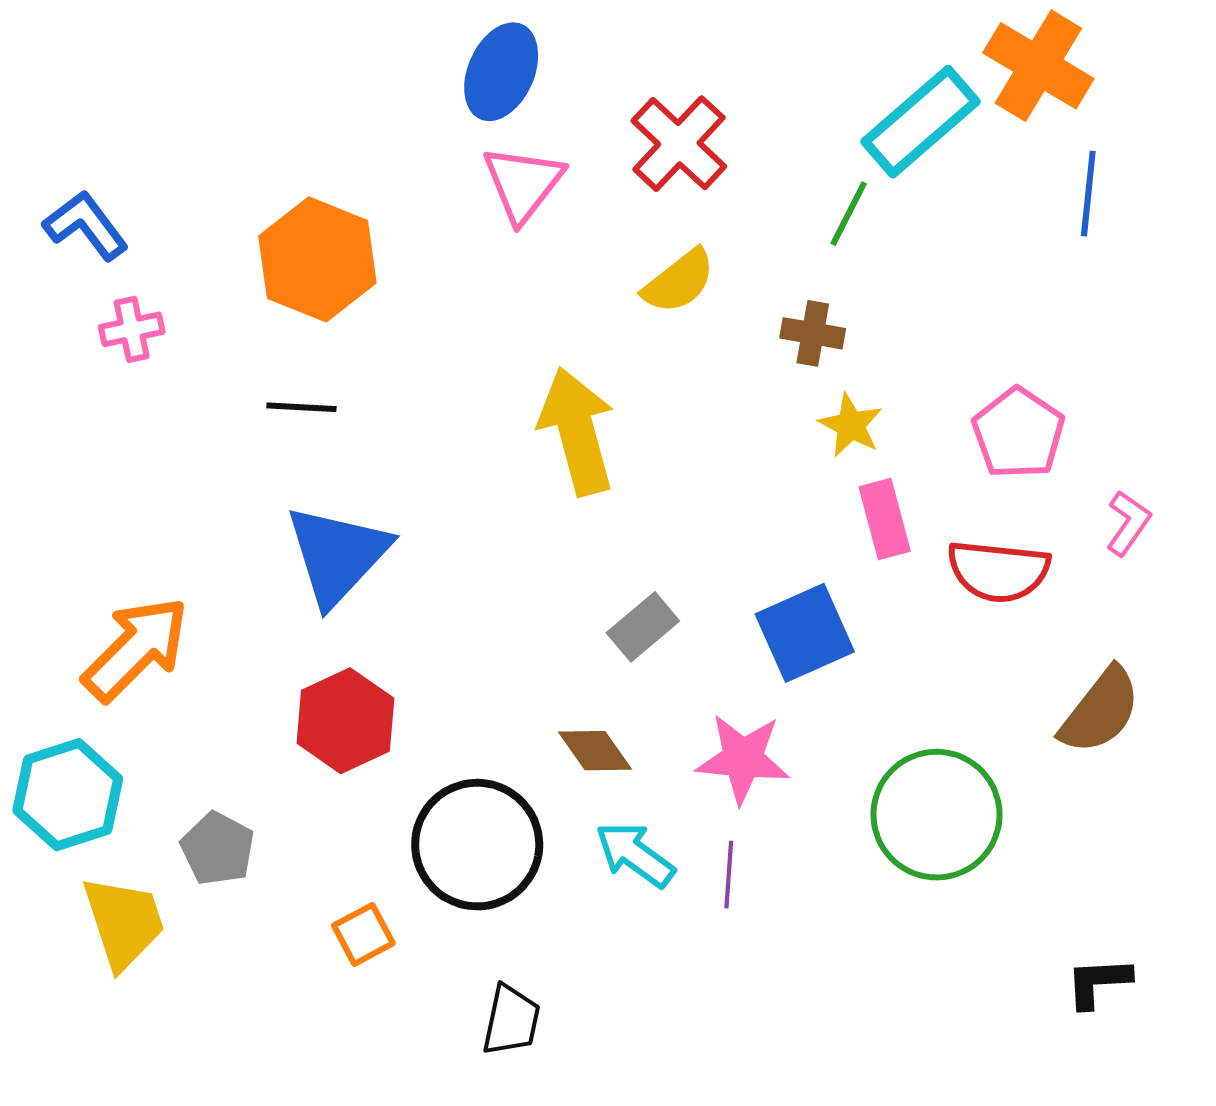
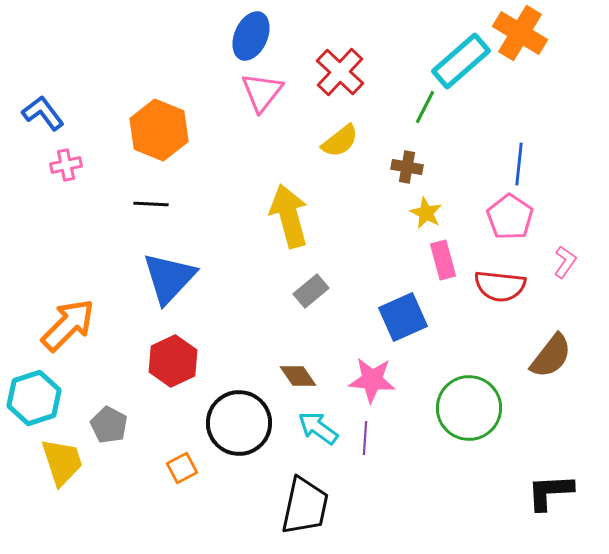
blue line: (1088, 194) -> (519, 164), moved
gray rectangle: (643, 627) -> (311, 291), moved
black L-shape: (1098, 982) -> (550, 492), size x1.4
black trapezoid: (511, 1020) -> (305, 506), moved, size x1.6

